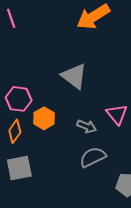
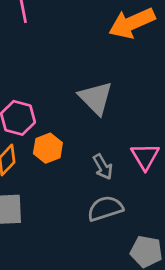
gray arrow: (87, 126) -> (103, 167), turned 30

